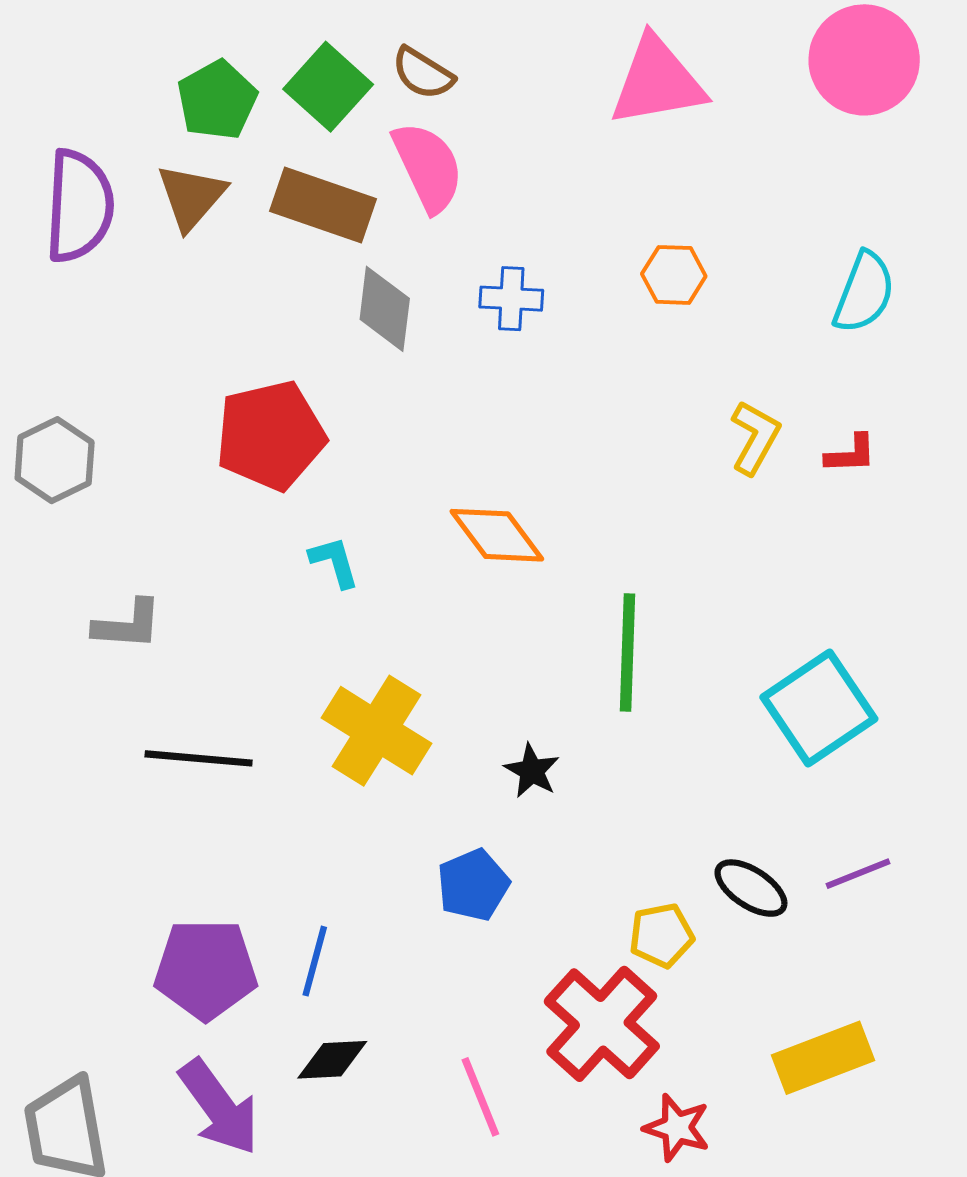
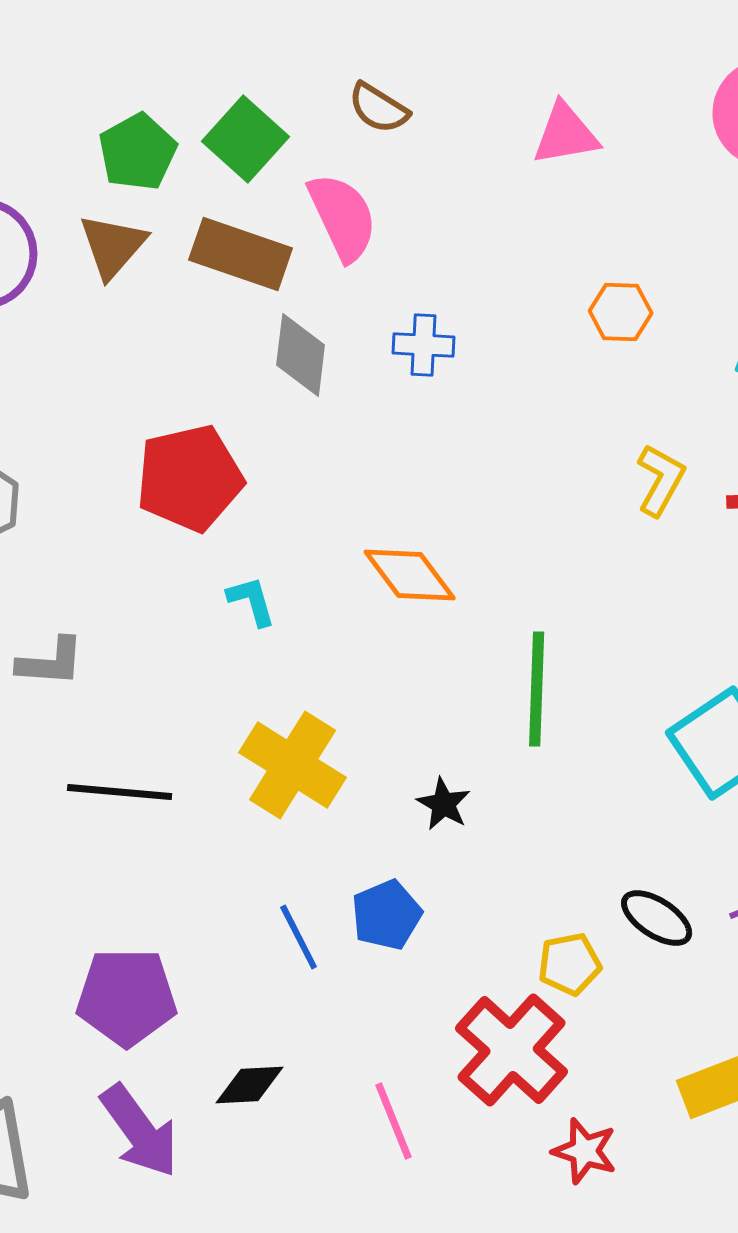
brown semicircle: (423, 73) -> (379, 108), moved
pink triangle: (657, 82) -> (566, 134), size x0.7
orange hexagon: (674, 275) -> (621, 312), moved
blue line: (315, 961) -> (299, 937), moved, turned -42

